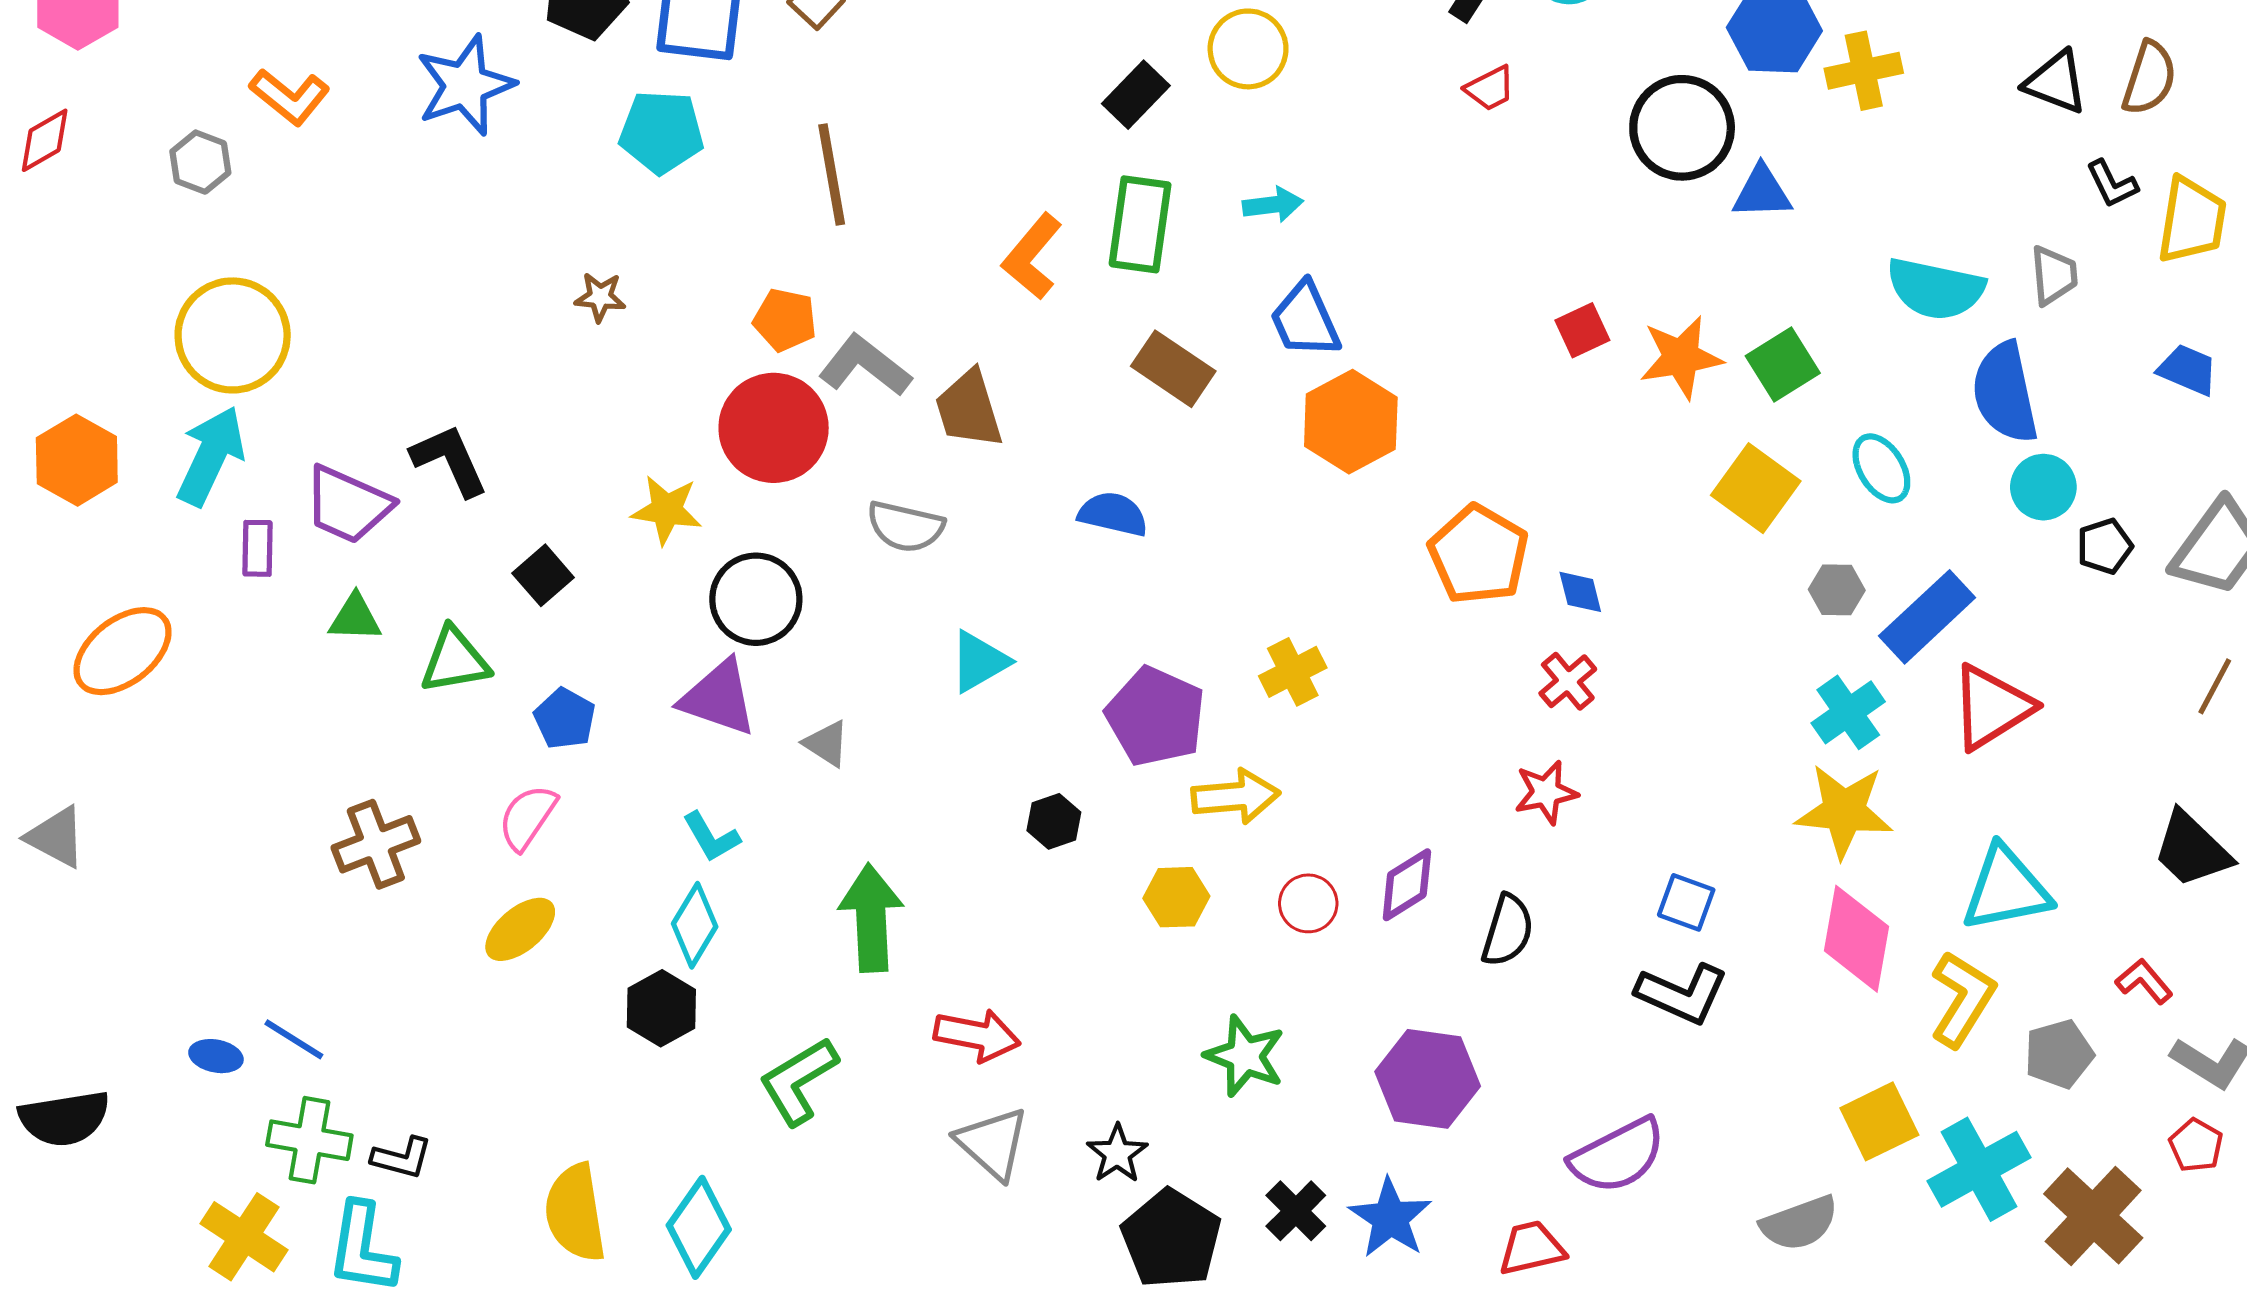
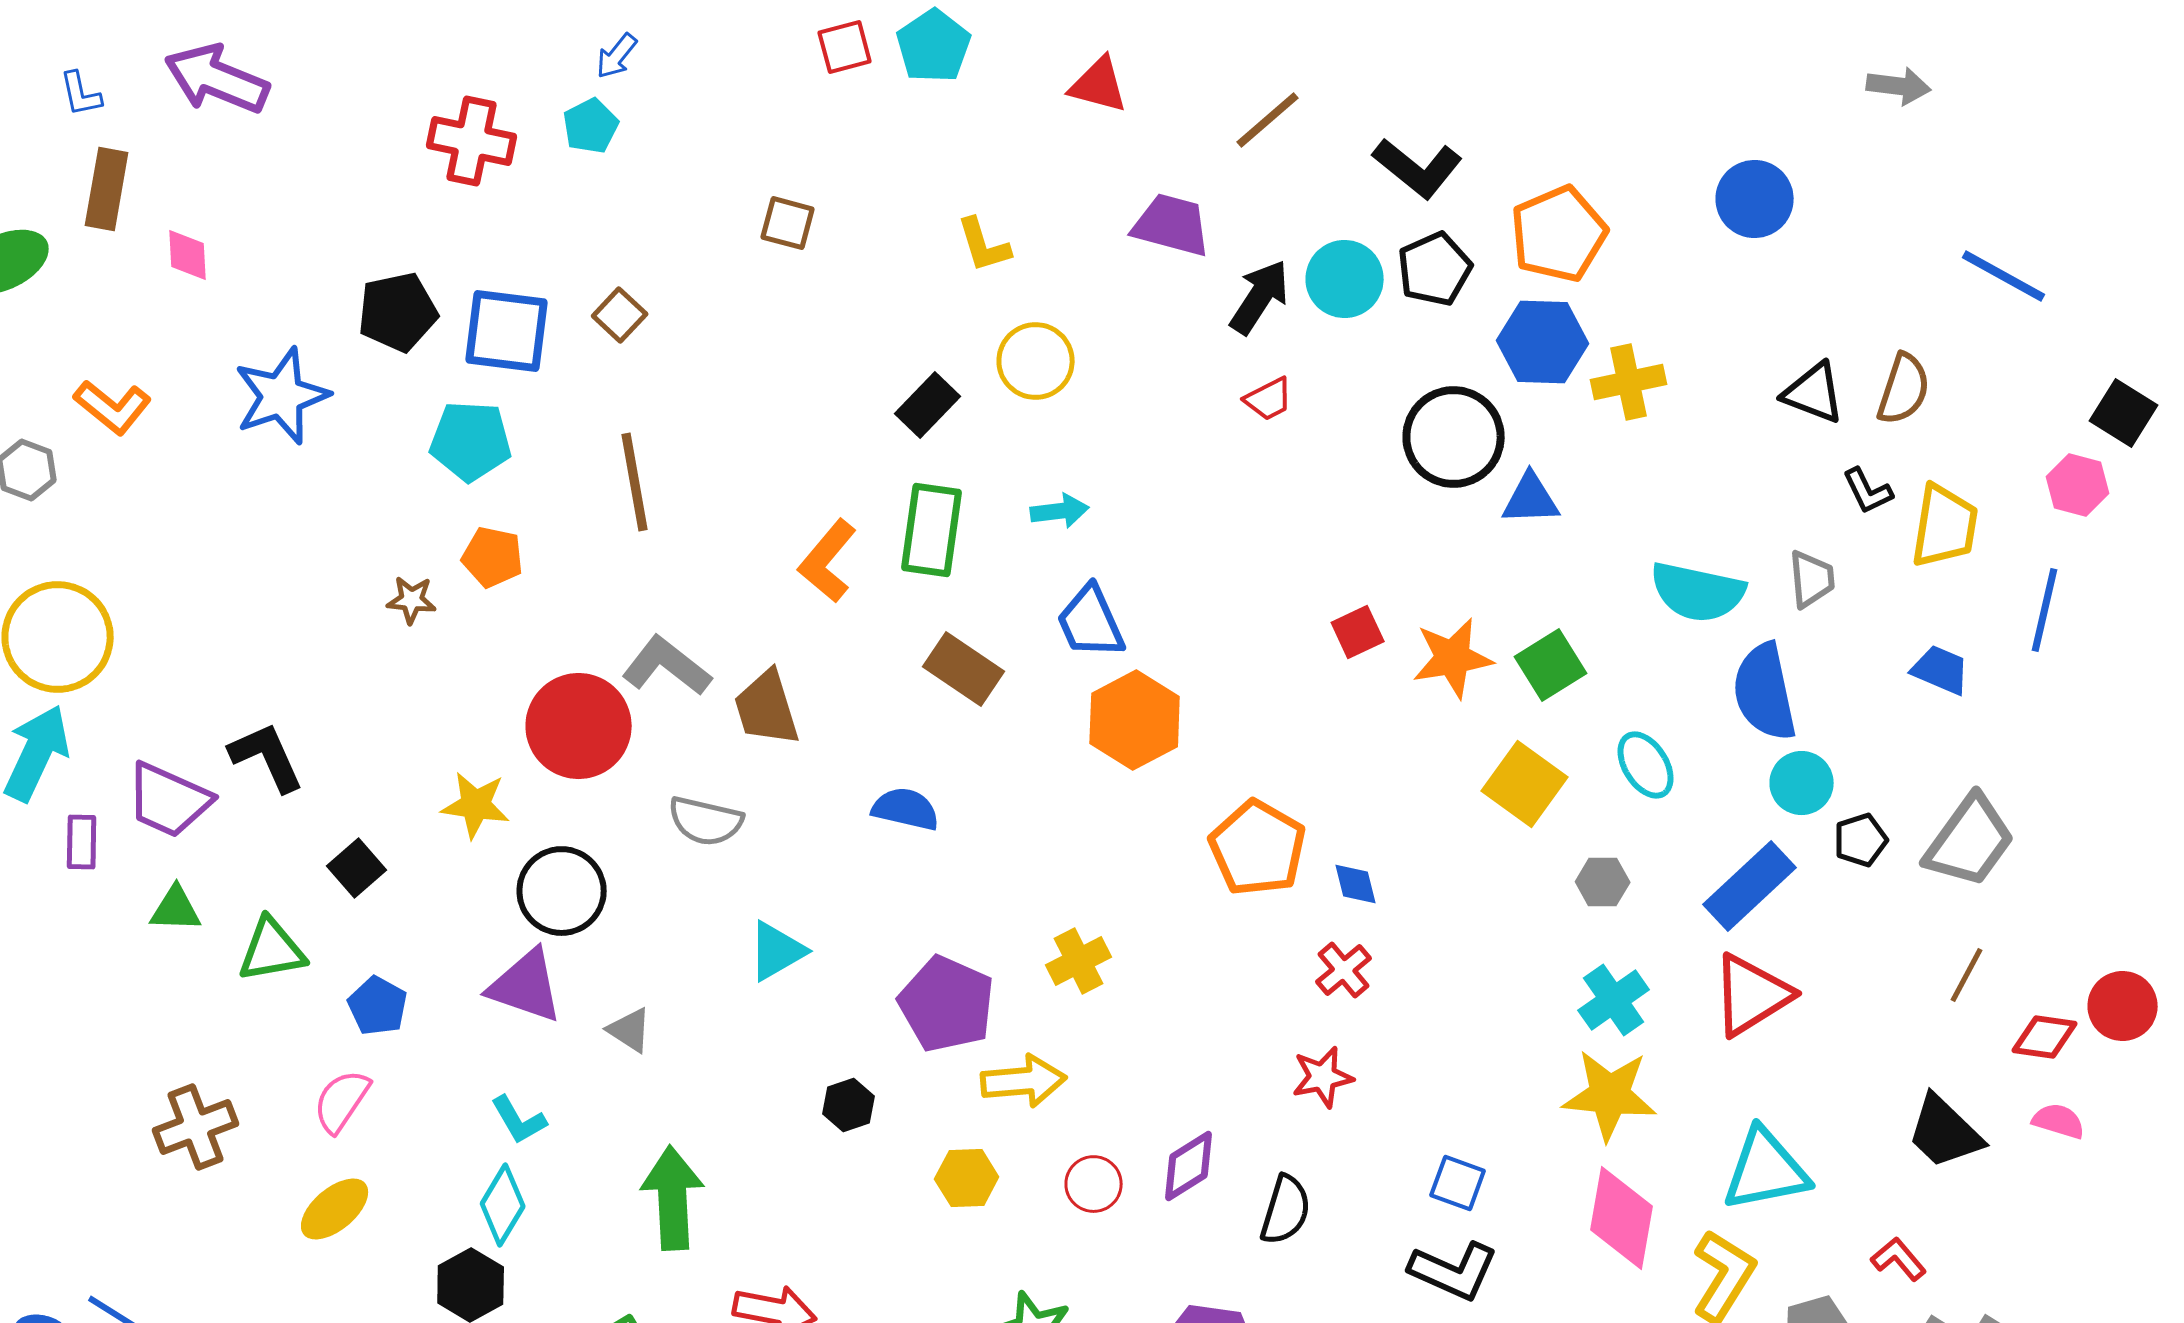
orange pentagon: (785, 320) -> (493, 557), moved
blue rectangle: (1927, 617) -> (1750, 886), moved

